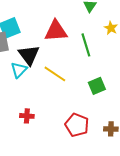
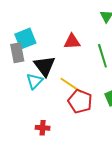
red triangle: (56, 31) -> (72, 42), size x0.7
red pentagon: (77, 125) -> (80, 101), moved

